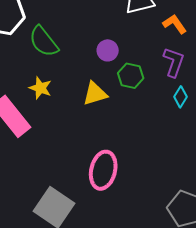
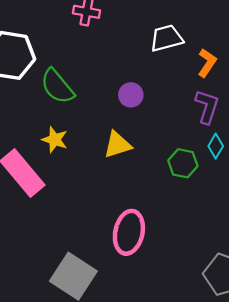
orange L-shape: (175, 24) -> (207, 63), turned 70
green hexagon: (131, 76) -> (183, 163), moved

